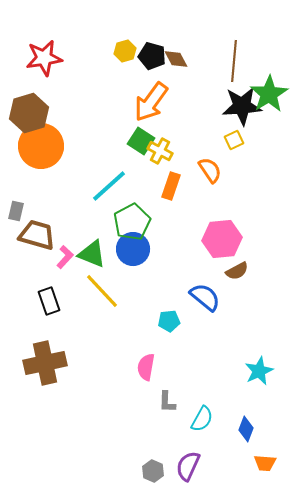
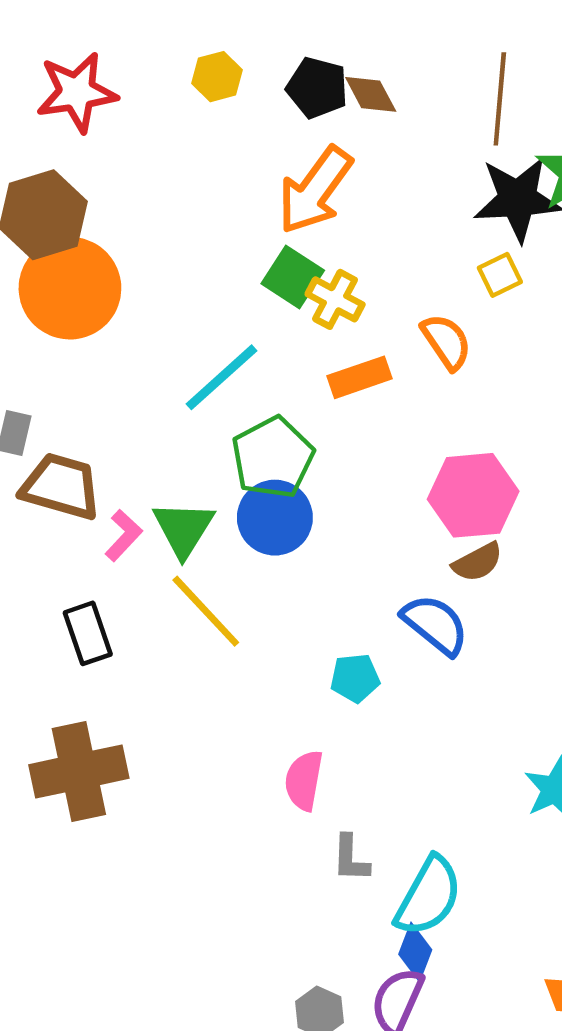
yellow hexagon: (125, 51) -> (217, 77), moved
orange rectangle: (171, 186) -> (360, 377), turned 52
green triangle: (92, 254) -> (184, 529), turned 40
brown semicircle: (237, 271) -> (478, 562), moved
cyan semicircle: (202, 419) -> (429, 896), size x1.4
blue diamond: (246, 429) -> (415, 952), moved

